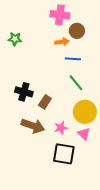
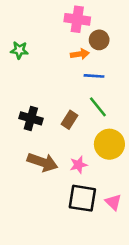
brown rectangle: (45, 102) -> (70, 120), moved
pink triangle: (84, 134) -> (113, 202), moved

